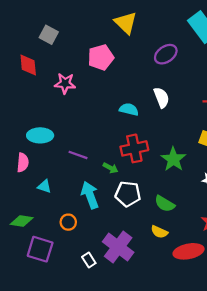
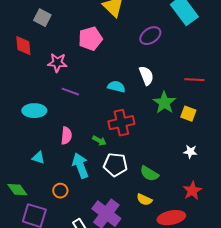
purple line: (78, 155) -> (70, 92), moved
green star: (173, 159) -> (164, 103), moved
pink semicircle: (23, 163) -> (66, 136), moved
green diamond: (22, 221) -> (17, 190), turned 45

